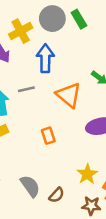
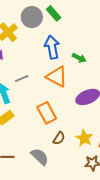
blue arrow: (45, 58) -> (52, 47), moved
orange rectangle: (48, 136) -> (47, 113), size x1.5
brown semicircle: (57, 195) -> (59, 138), moved

